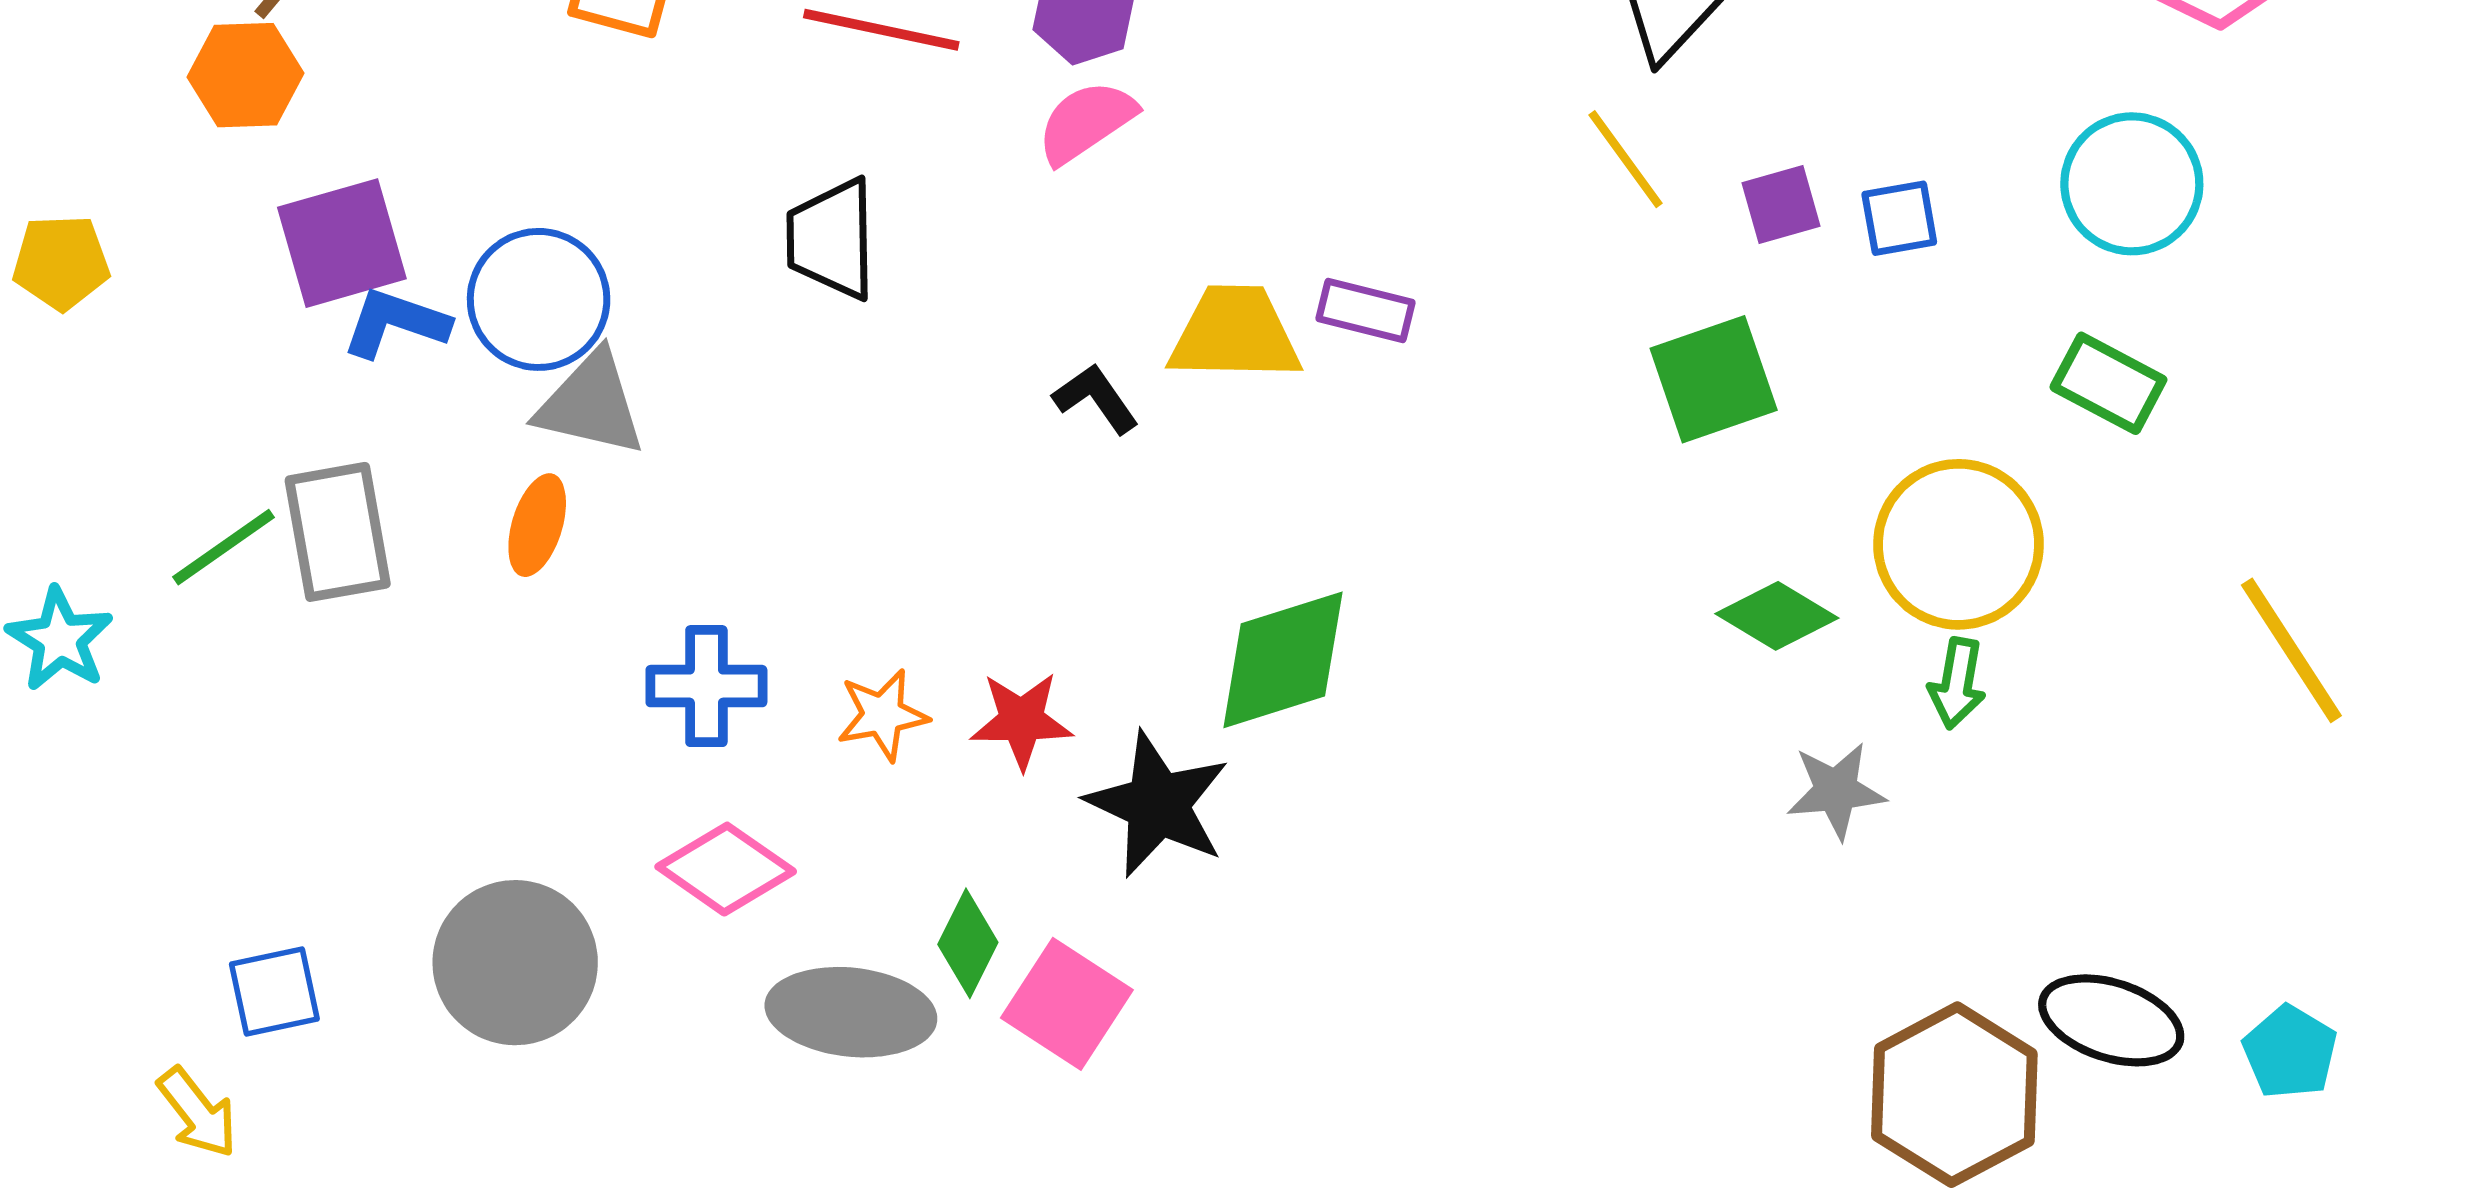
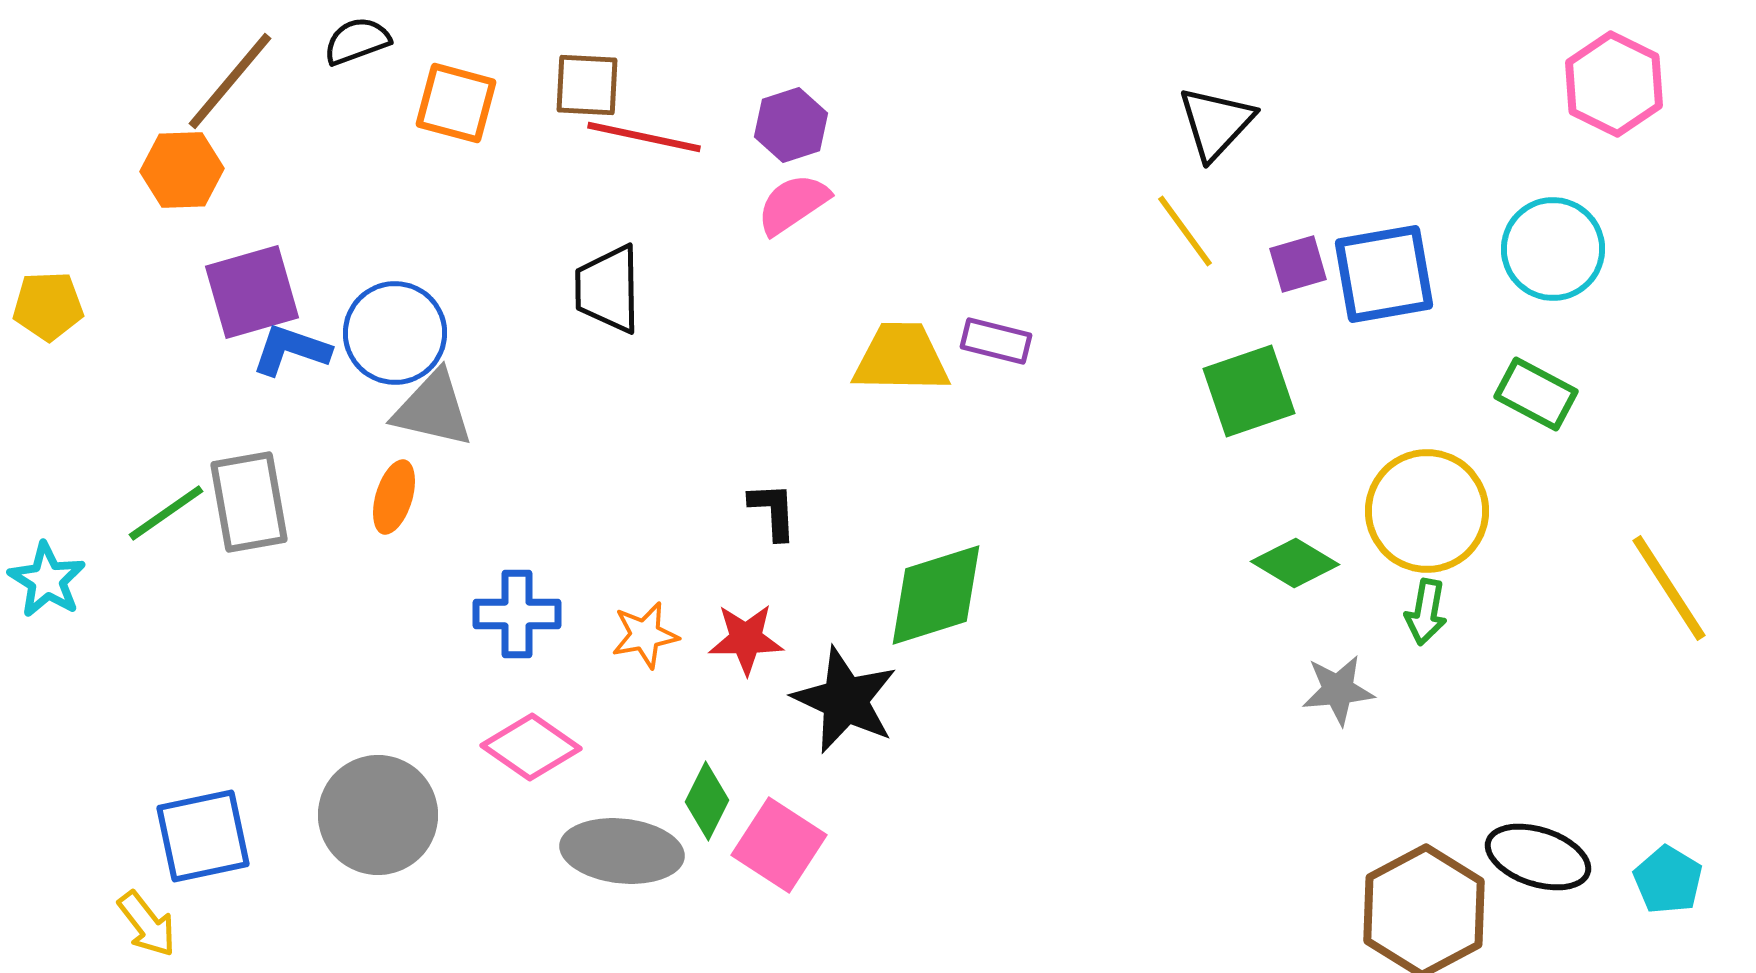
blue square: (1899, 218) -> (1384, 274), size x1.8
black L-shape: (1096, 398) -> (773, 511), moved, turned 32
blue square: (274, 992) -> (203, 836), size x1.4

